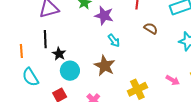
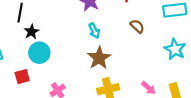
brown star: (105, 66) -> (99, 58), moved

